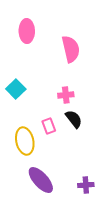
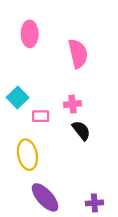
pink rectangle: (49, 126) -> (41, 116), moved, turned -70

